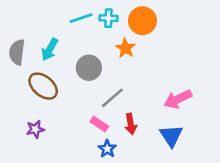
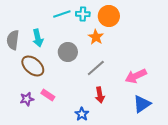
cyan arrow: (50, 49) -> (38, 38), turned -42
gray line: (112, 98) -> (96, 68), moved
pink rectangle: (99, 124) -> (48, 95), moved
blue triangle: (171, 136) -> (142, 104), moved, turned 30

